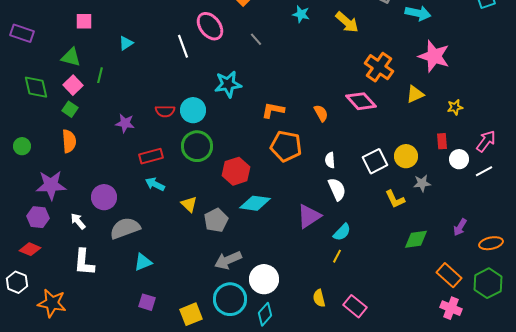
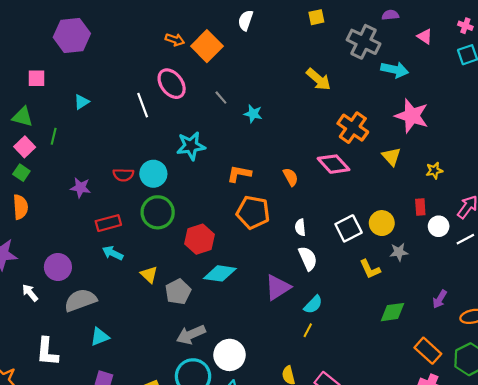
cyan star: (301, 14) -> (253, 114), moved
yellow triangle: (415, 94) -> (391, 157), turned -48
white L-shape: (84, 262) -> (47, 352), moved

